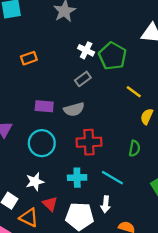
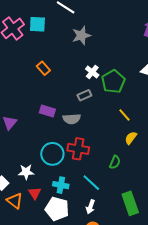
orange rectangle: (29, 58) -> (43, 68), turned 56
cyan circle: (42, 143) -> (52, 154), moved
cyan cross: (77, 178) -> (61, 185), moved
white arrow: (106, 204) -> (91, 207), moved

